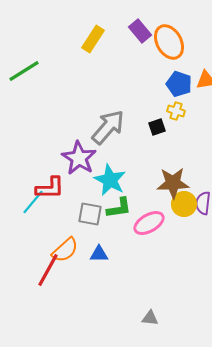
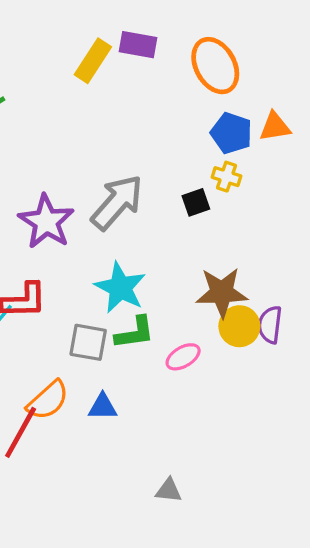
purple rectangle: (140, 31) -> (138, 45), moved, turned -40
purple star: (79, 158) -> (46, 222), moved
pink ellipse: (149, 223) -> (183, 357), size x0.7
gray triangle: (150, 318) -> (169, 490), moved

